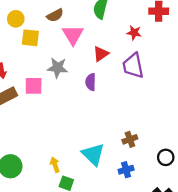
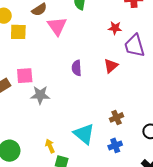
red star: (134, 33) -> (115, 28), moved
red triangle: (101, 54) -> (111, 66), moved
purple trapezoid: (133, 66) -> (135, 46), moved
gray star: (58, 68) -> (40, 95), moved

